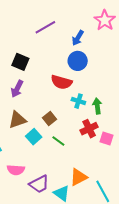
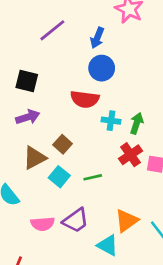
purple arrow: (17, 89) -> (28, 117), turned -126
green arrow: (97, 106) -> (137, 123), turned 35
brown square: (50, 119) -> (63, 144), moved
green line: (58, 141) -> (93, 177), turned -40
purple trapezoid: (39, 184) -> (76, 220), moved

